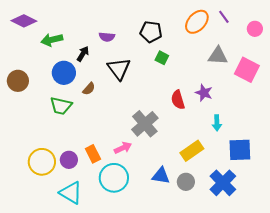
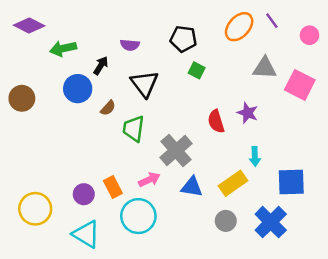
green trapezoid: (61, 106) -> (134, 129), moved, turned 85
cyan arrow: (217, 123) -> (255, 157), moved
yellow circle: (42, 162) -> (35, 209), moved
blue triangle: (161, 176) -> (192, 187), moved

